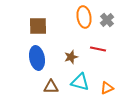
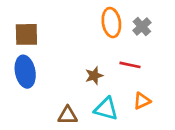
brown square: (38, 26) -> (26, 34), moved
blue ellipse: (37, 58) -> (25, 72), moved
orange triangle: (107, 88) -> (142, 101), moved

